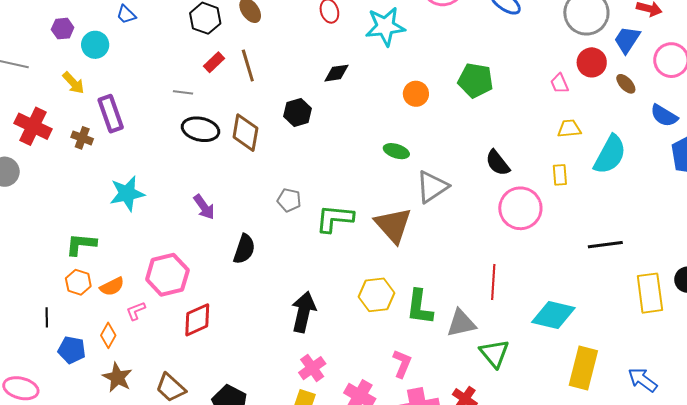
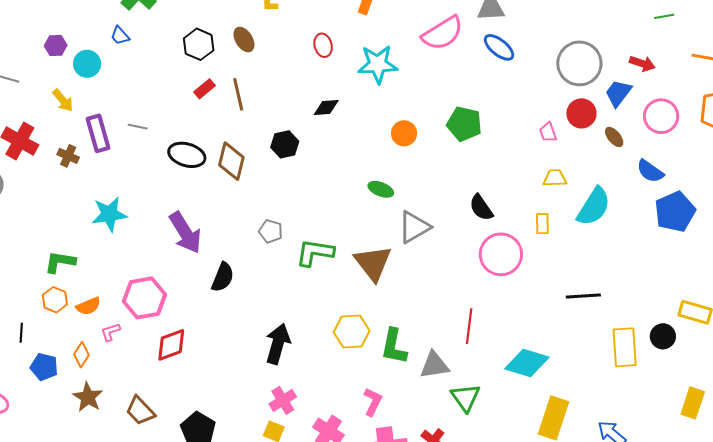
gray line: (183, 92) -> (138, 127), moved
purple arrow: (204, 207) -> (185, 233), size x1.6

